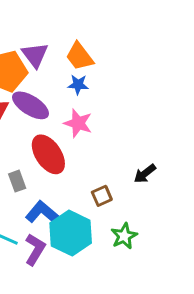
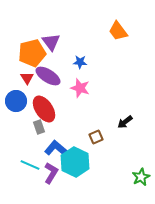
orange trapezoid: (80, 56) -> (118, 31), moved
red ellipse: (48, 154) -> (44, 109), moved
green star: (124, 236) -> (141, 177), moved

